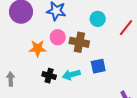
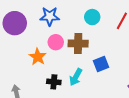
orange star: (38, 48) -> (38, 57), turned -30
cyan arrow: (71, 75) -> (76, 77), turned -36

